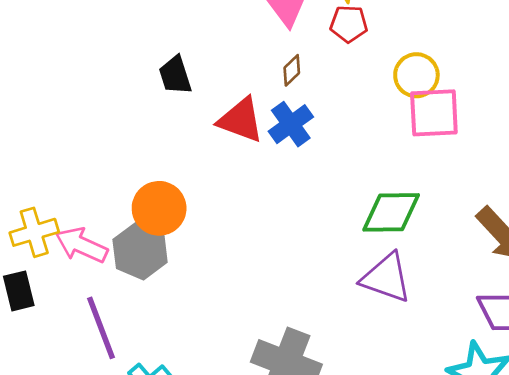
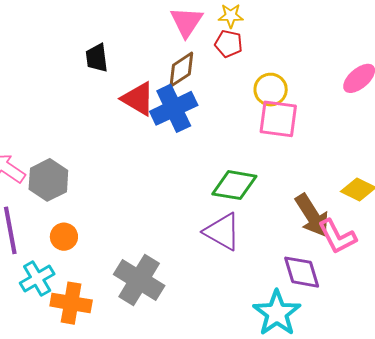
brown diamond: (292, 70) -> (181, 70), size x1.6
blue cross: (291, 124) -> (174, 108), size x1.4
orange circle: (159, 208) -> (64, 237), moved, size x0.7

